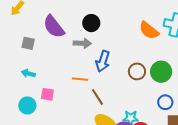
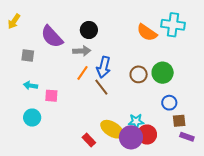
orange line: (80, 79) -> (83, 73), moved, turned -56
pink square: (47, 94) -> (51, 96), moved
brown line: (97, 97) -> (101, 87), moved

